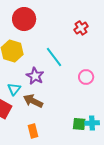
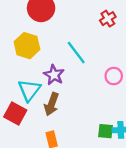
cyan triangle: (14, 89) -> (29, 90), size x1.5
brown arrow: (33, 101) -> (52, 104), turned -96

